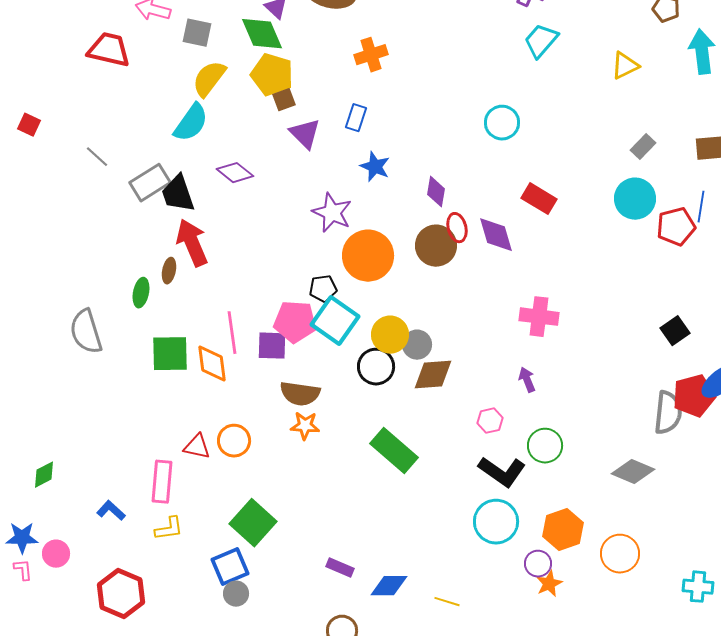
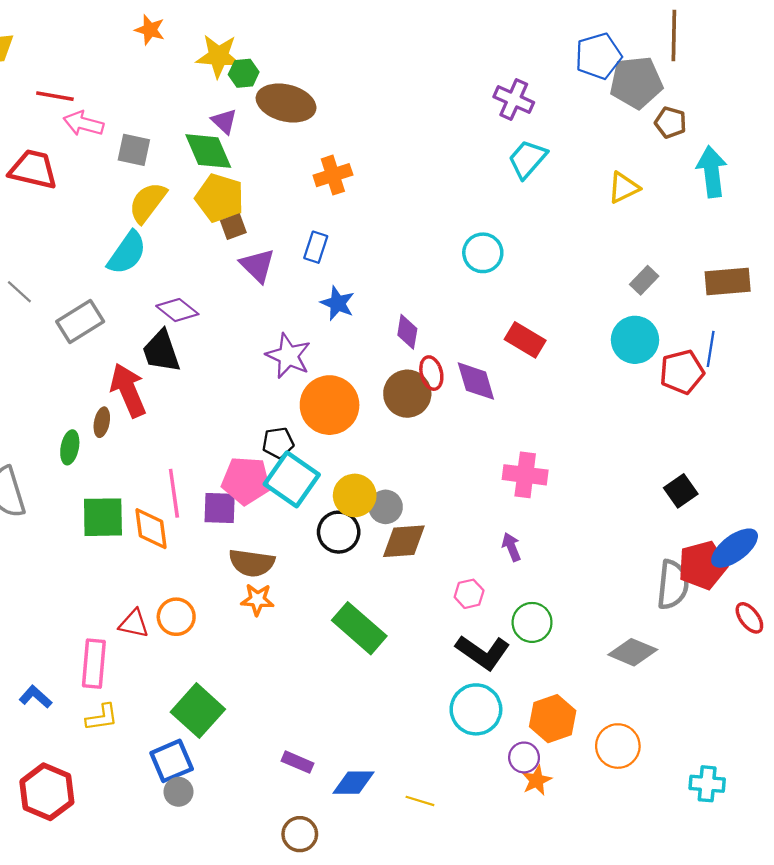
black trapezoid: (178, 194) -> (161, 351), moved

